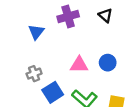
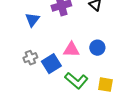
blue square: (53, 92) -> (51, 64), moved

